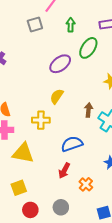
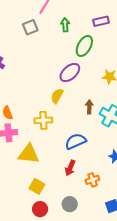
purple ellipse: (60, 64) -> (70, 73), moved
orange cross: (86, 184) -> (92, 180), turned 32
yellow square: (19, 188) -> (37, 186), moved, turned -35

